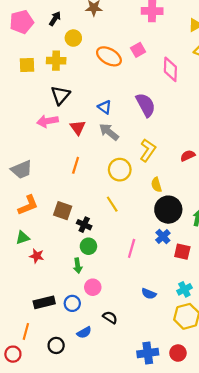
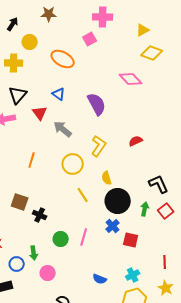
pink square: (138, 50) -> (90, 39), moved
pink diamond: (170, 69) -> (131, 79), moved, turned -45
blue triangle: (105, 107) -> (59, 94), moved
red triangle: (78, 128) -> (40, 113), moved
red semicircle: (188, 156) -> (136, 141), moved
yellow line: (112, 204) -> (83, 195), moved
green circle: (88, 246) -> (61, 239), moved
blue circle: (72, 303) -> (17, 264), moved

